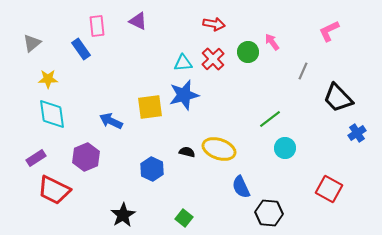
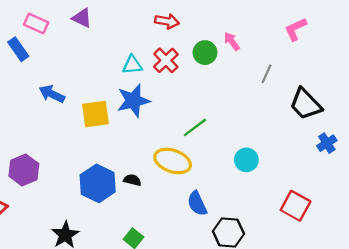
pink rectangle: (97, 26) -> (36, 23), turned -60
green line: (270, 119) -> (195, 127), moved
blue arrow: (111, 121) -> (52, 94), moved
black semicircle: (187, 152) -> (132, 180), moved
blue hexagon: (152, 169) -> (98, 183), size x1.4

